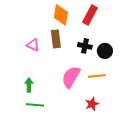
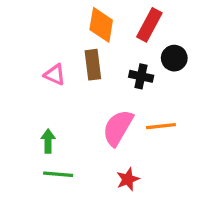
black circle: (105, 51) -> (174, 58), moved
red star: (92, 104) -> (128, 179), moved

